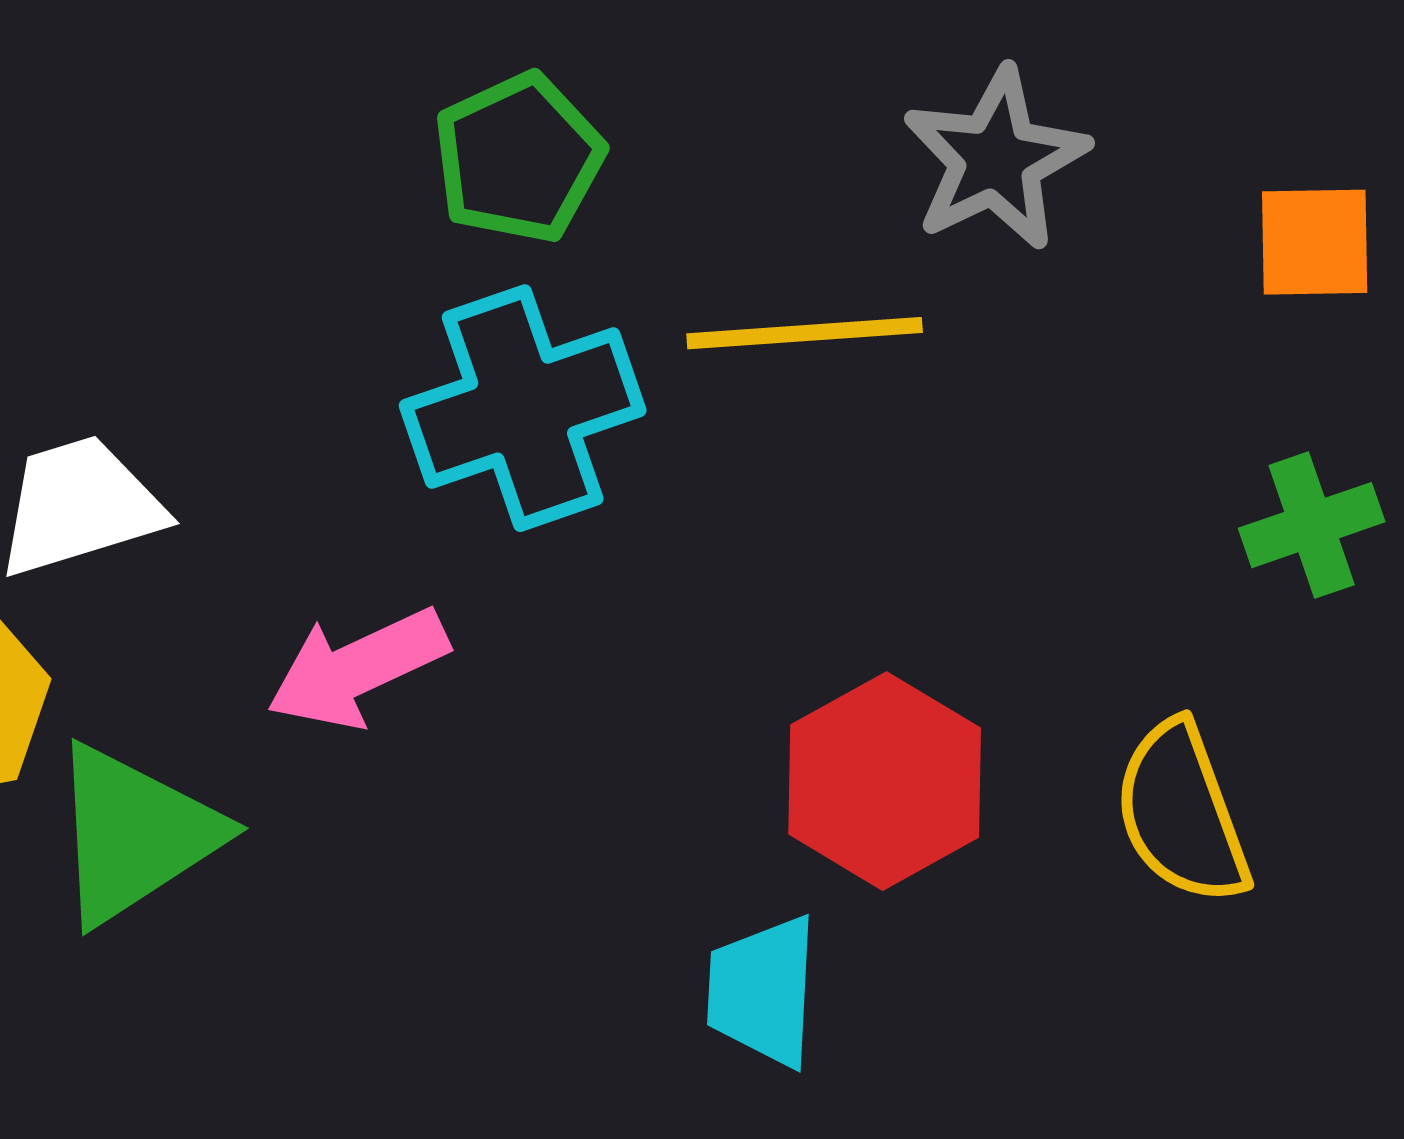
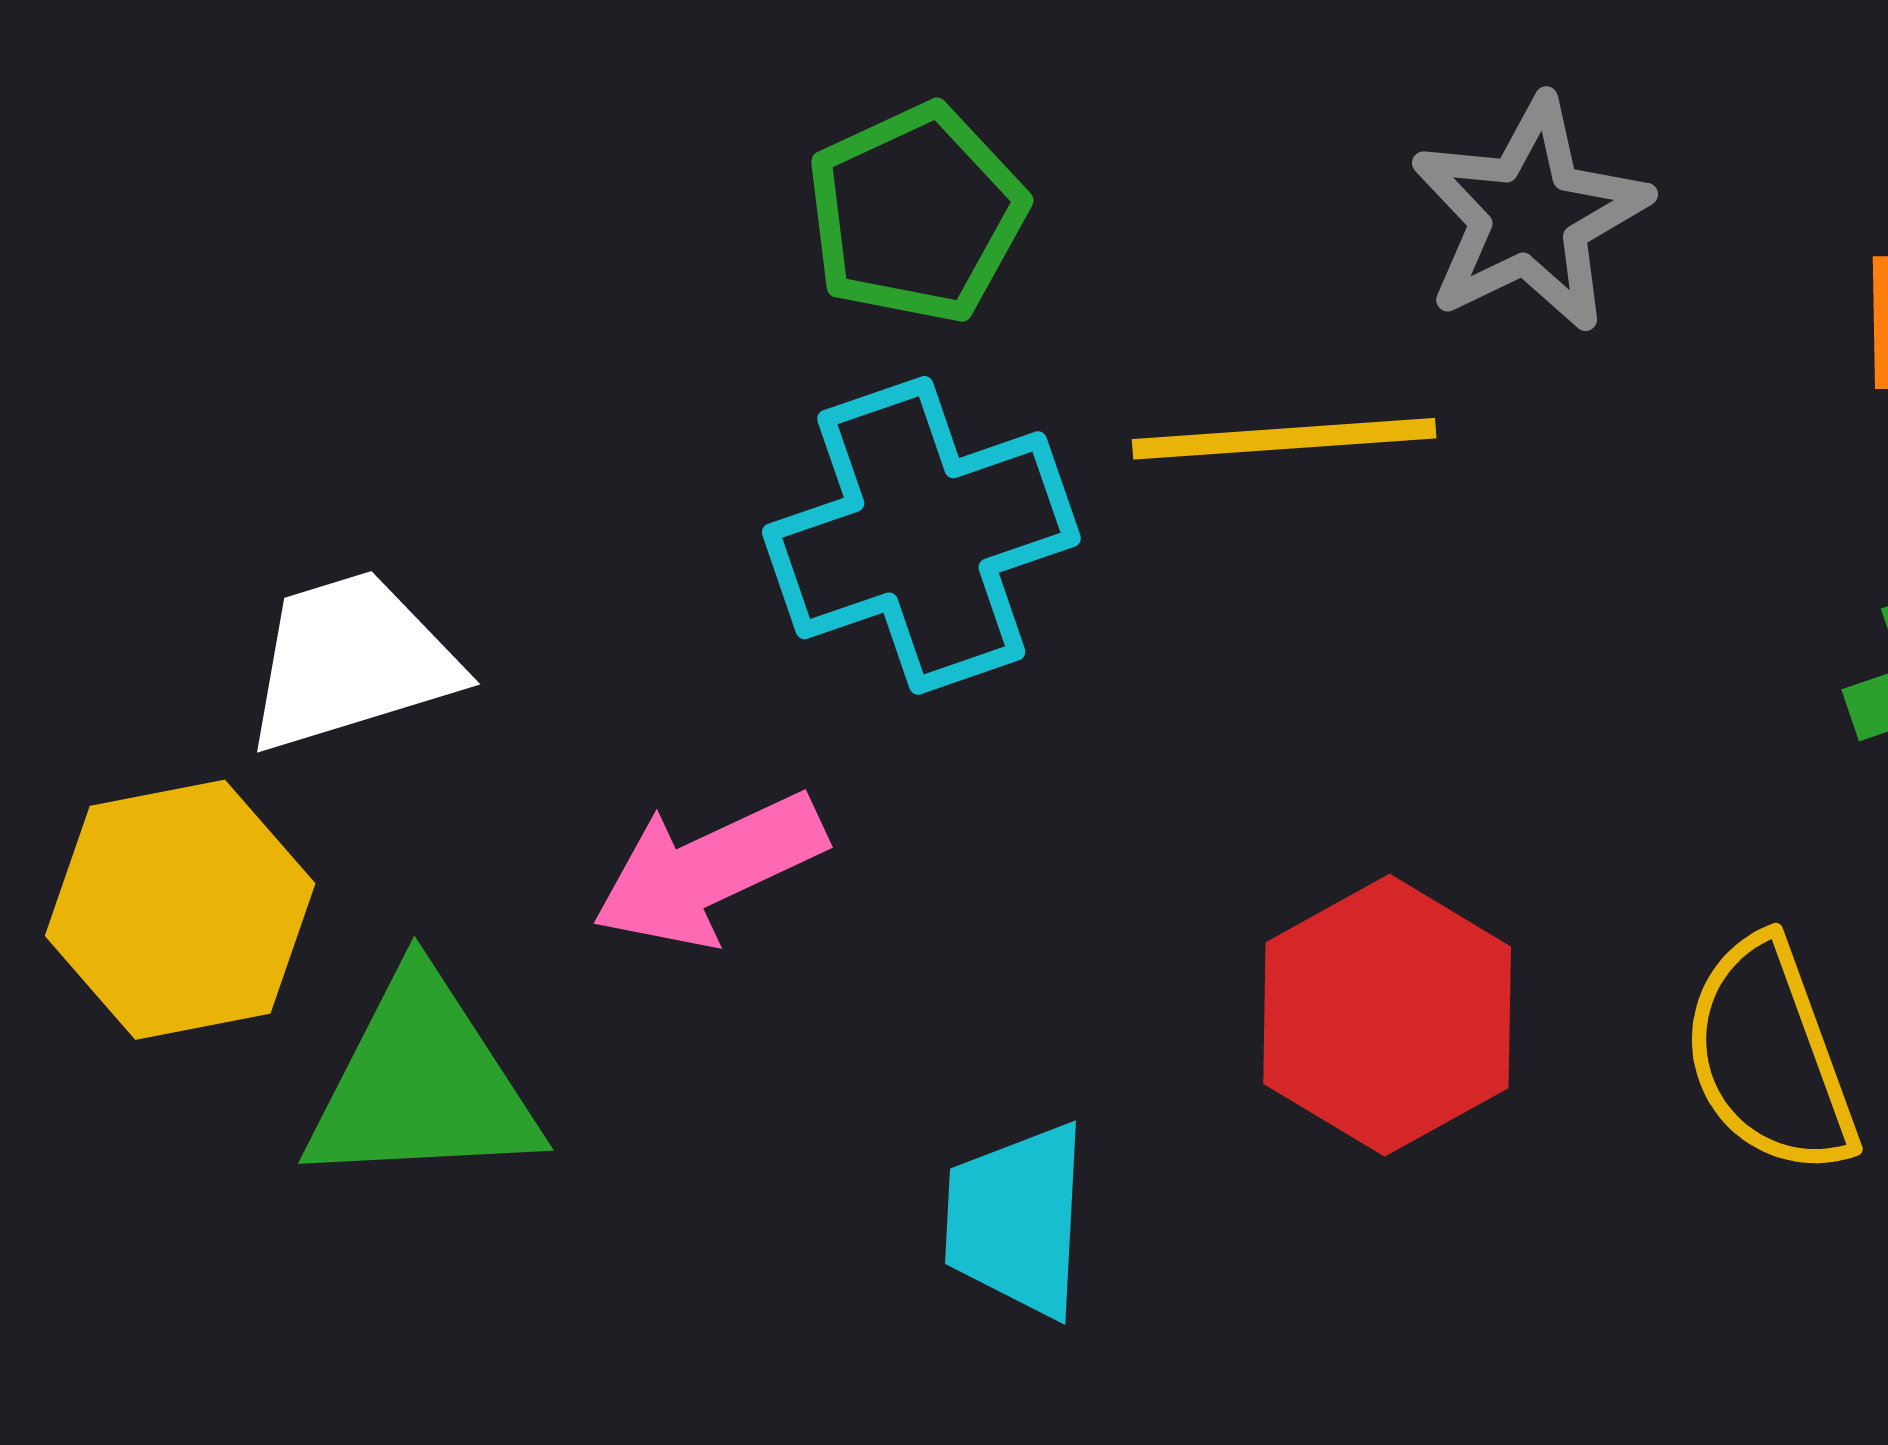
green triangle: (135, 834) -> (422, 1083), turned 30
cyan trapezoid: (763, 991) -> (1016, 1220), moved

